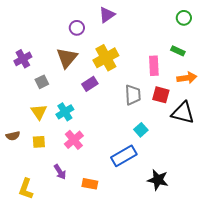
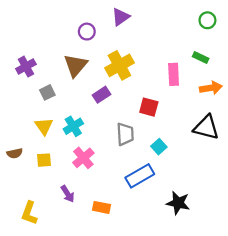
gray trapezoid: (133, 95) -> (125, 134), moved
red square: (161, 95) -> (149, 107), moved

